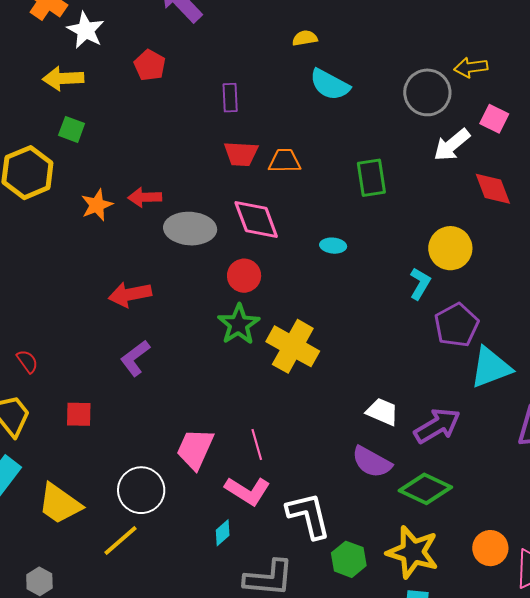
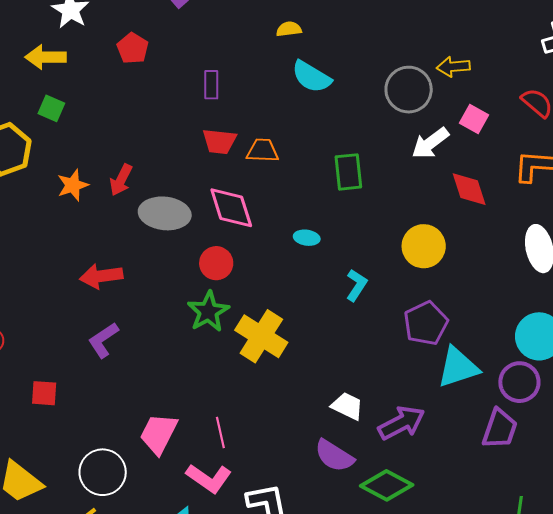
red arrow: (145, 197) -> (121, 180), turned -64
cyan L-shape: (420, 284) -> (356, 285), moved

